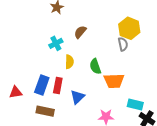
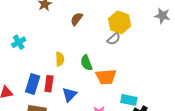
brown semicircle: (80, 32) -> (77, 19), moved
cyan cross: (56, 43) -> (19, 42), moved
gray semicircle: (123, 44) -> (114, 39), turned 64

